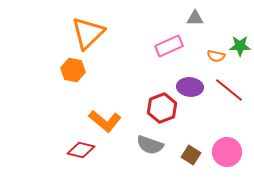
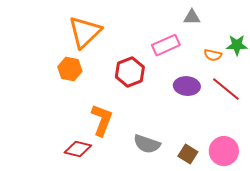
red hexagon: (162, 108) -> (130, 72), moved
orange L-shape: (105, 121) -> (102, 120), turned -108

